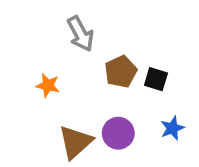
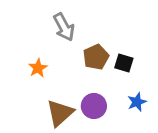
orange star: (48, 85) -> (38, 68), turned 30

